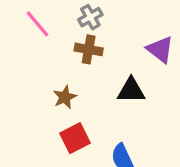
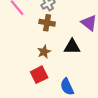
brown star: (65, 97) -> (44, 52), moved

